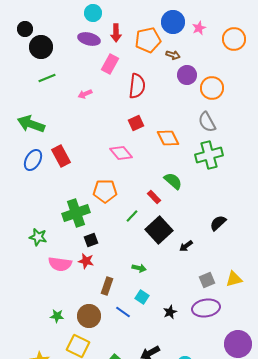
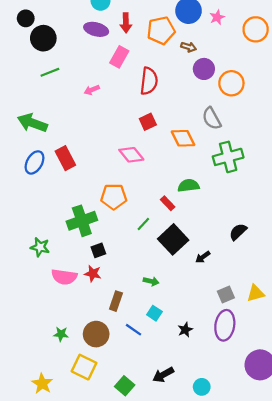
gray semicircle: (207, 122) -> (212, 118), moved
green semicircle: (173, 181) -> (189, 186), turned -48
purple ellipse: (206, 308) -> (225, 325), turned -72

